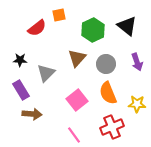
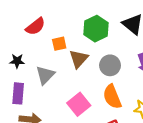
orange square: (59, 15) -> (59, 44), moved
purple rectangle: (21, 90) -> (18, 93), turned 36

